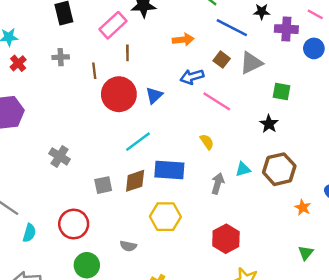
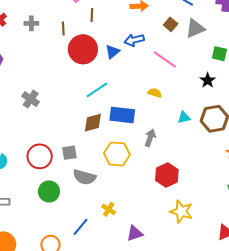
gray cross: (61, 57) -> (31, 23), moved
blue arrow: (192, 77) -> (134, 40), moved
yellow semicircle: (207, 142) -> (155, 93), turned -40
gray arrow: (218, 183) -> (150, 138), moved
gray square: (103, 185) -> (69, 153), moved
gray semicircle: (128, 246) -> (85, 177), size x1.6

